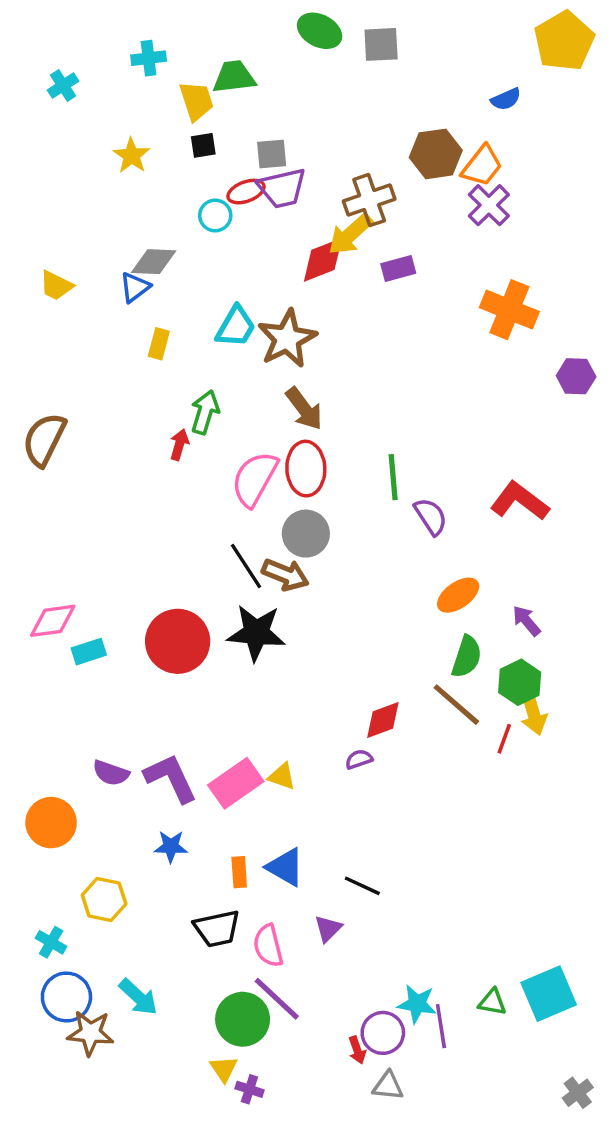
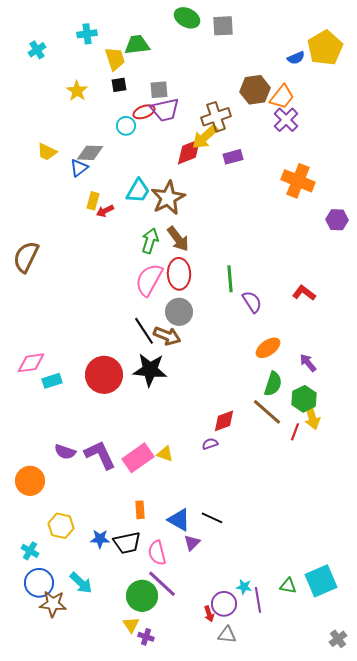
yellow pentagon: (564, 41) -> (325, 48), moved
yellow trapezoid: (56, 286) -> (47, 152), moved
green arrow: (205, 412) -> (150, 241), moved
red arrow: (179, 445) -> (105, 211), moved, turned -132
red L-shape: (520, 501) -> (304, 293), size x0.7
blue star: (171, 847) -> (100, 539), moved
blue triangle: (285, 867) -> (179, 520), moved
cyan star: (417, 1004) -> (244, 587), size x0.7

